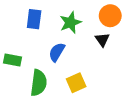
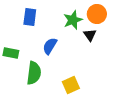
green star: (70, 23) -> (73, 20), moved
yellow square: (76, 83) -> (71, 85), moved

